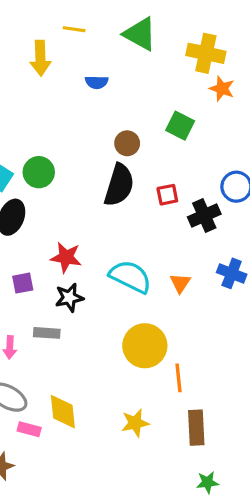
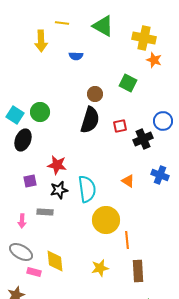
cyan semicircle: (130, 277) -> (87, 189), moved, turned 56
orange triangle: (180, 283) -> (128, 181), turned -32

